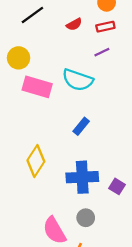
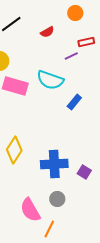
red rectangle: (105, 27) -> (86, 42), moved
blue rectangle: (81, 126) -> (74, 102), moved

